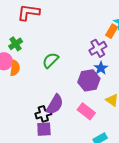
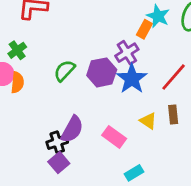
blue star: (101, 68) -> (132, 79), size x1.6
purple hexagon: (89, 80) -> (102, 72), moved
purple square: (44, 129) -> (59, 163), turned -35

